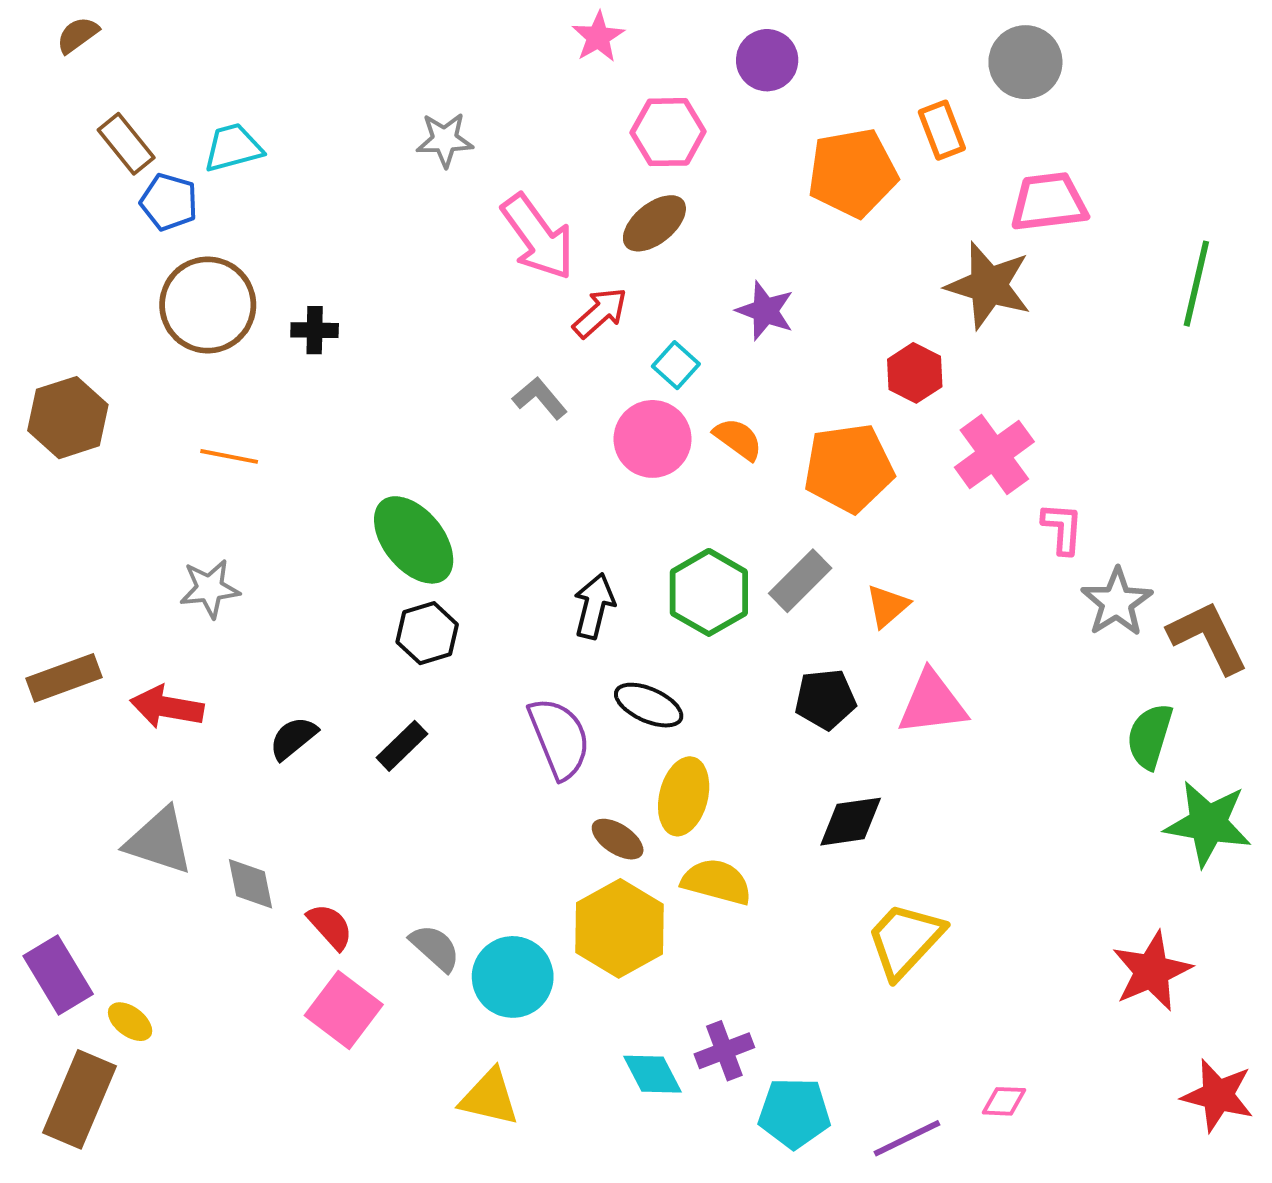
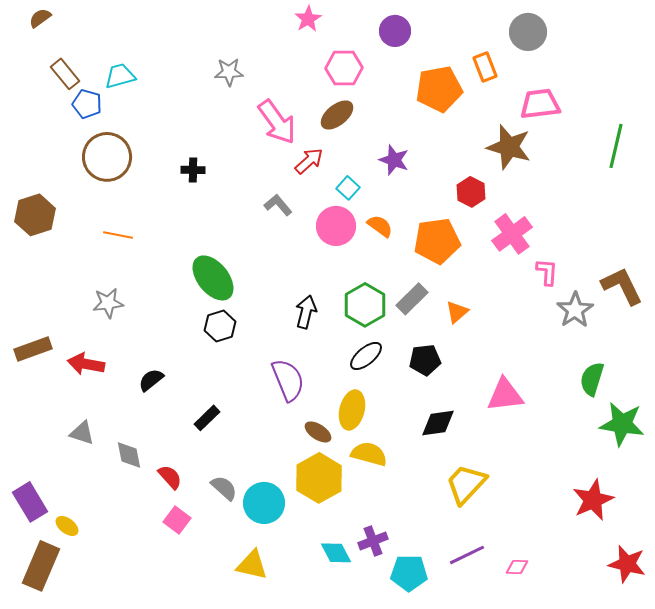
black cross: (315, 330) -> (193, 170), moved
brown L-shape: (1208, 637) -> (622, 286), moved
pink triangle: (932, 703) -> (505, 395), moved
black ellipse: (649, 705) -> (366, 356), moved, turned -64
black rectangle: (402, 746) -> (207, 418), moved
gray triangle: (159, 841) -> (82, 433), size x0.7
pink square: (344, 1010) -> (177, 520), size x0.7
purple line: (907, 1138) -> (467, 555), moved

